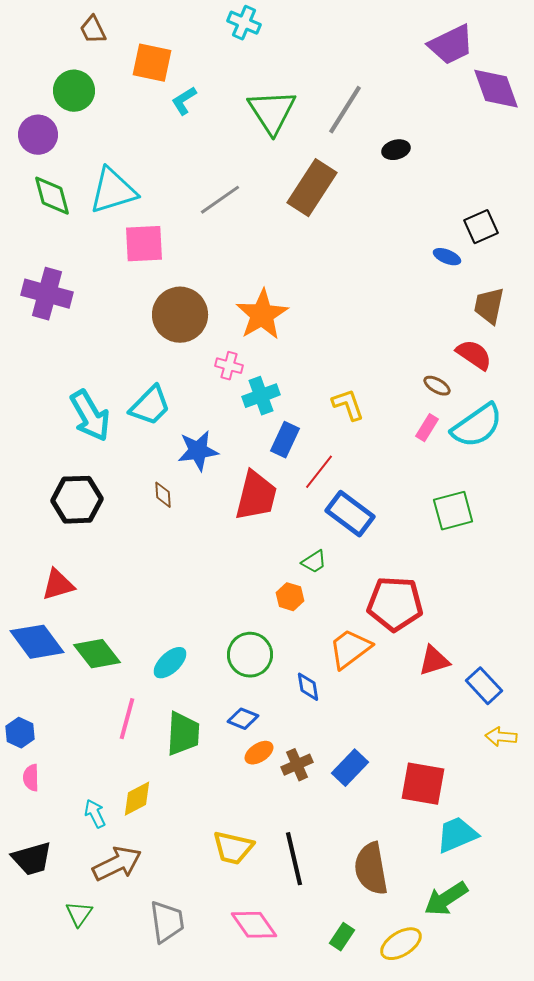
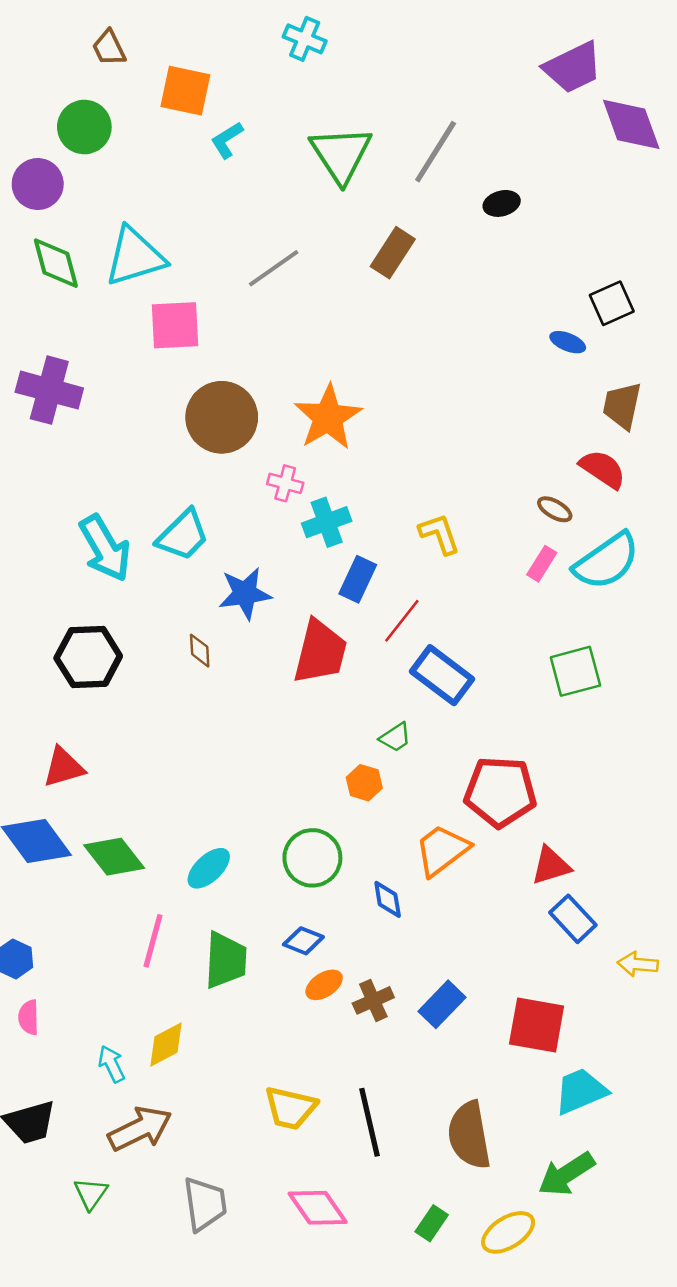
brown rectangle: (312, 188) -> (393, 253), size x0.7
blue rectangle: (484, 686) -> (573, 919), moved

